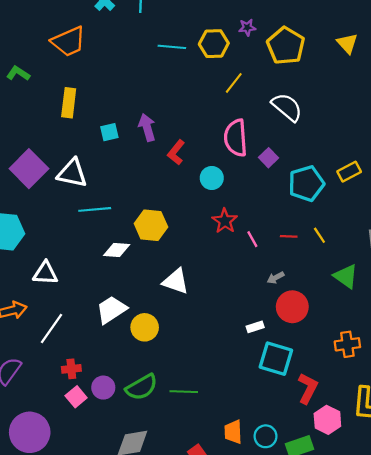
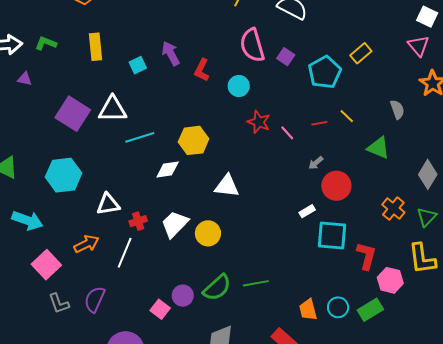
green L-shape: (18, 73) -> (46, 43), moved
orange cross: (347, 344) -> (393, 209), turned -30
red cross: (71, 369) -> (138, 221), moved

